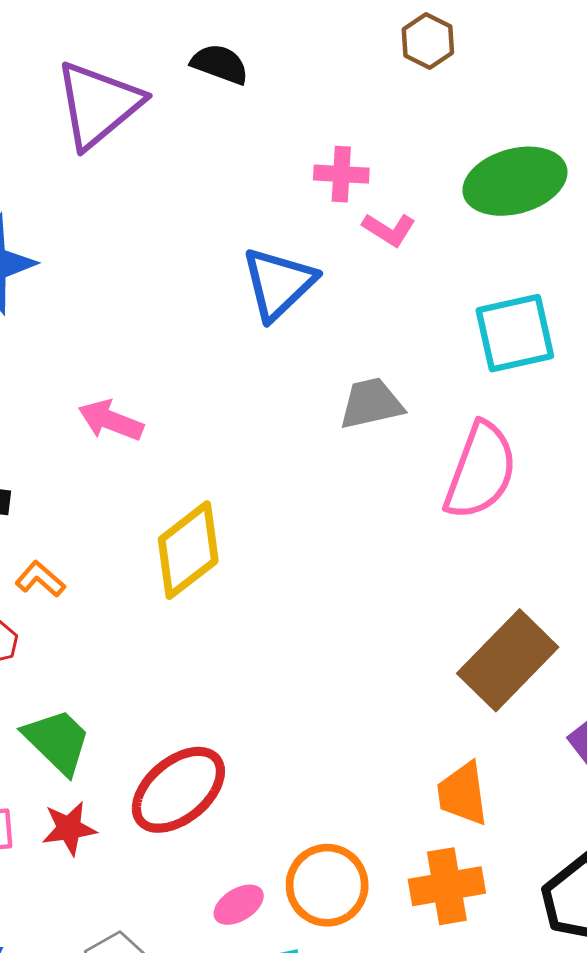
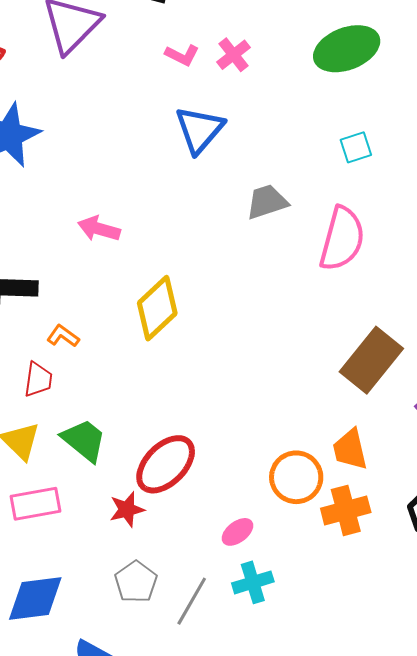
pink cross: (341, 174) -> (233, 55), turned -36
pink L-shape: (389, 229) -> (182, 55), moved
cyan square: (515, 333) -> (356, 147), size x0.6
red star: (69, 828) -> (127, 509), moved
orange circle: (327, 885) -> (296, 477), moved
pink ellipse: (239, 905) -> (237, 532), moved

